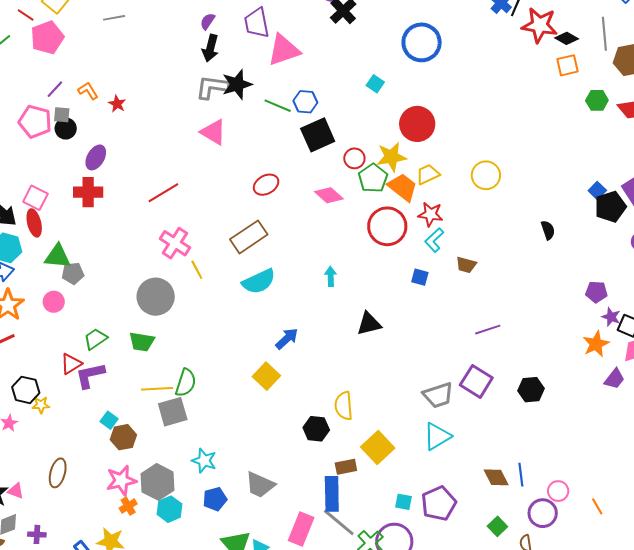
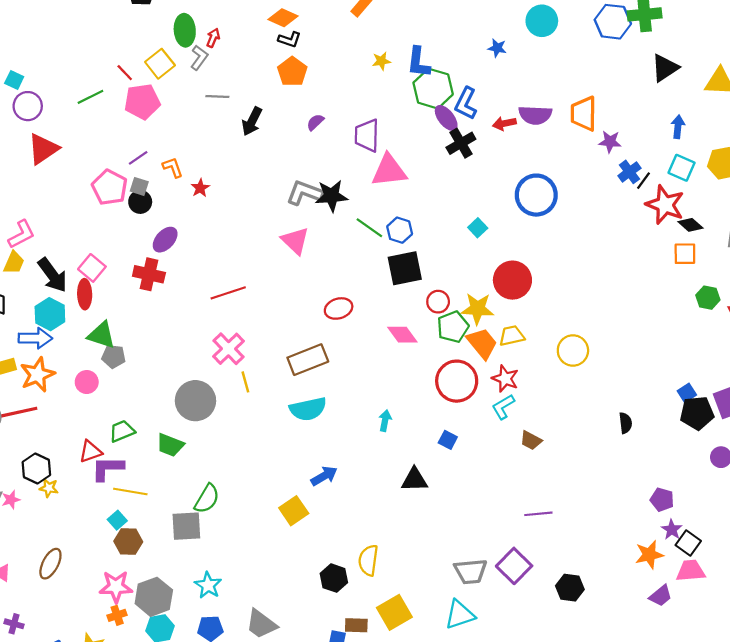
black arrow: (210, 48) -> (252, 121), moved
blue square: (420, 277) -> (448, 440), moved
yellow line: (157, 389) -> (130, 491), moved

